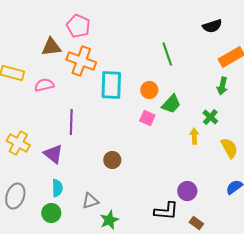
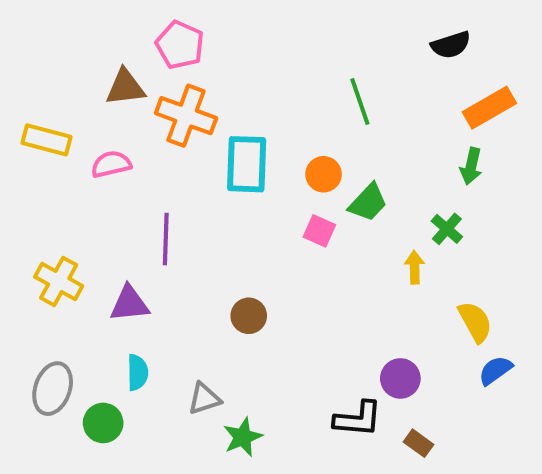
yellow semicircle: (229, 148) -> (475, 322), moved
purple triangle: (53, 154) -> (129, 304), turned -45
green circle: (51, 213) -> (103, 423), moved

